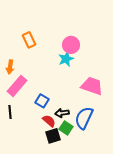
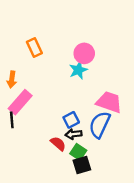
blue square: (42, 101) -> (71, 120), moved, turned 32
black line: (10, 112) -> (12, 120), moved
blue semicircle: (84, 118) -> (100, 125), moved
black square: (53, 136) -> (82, 165), moved

